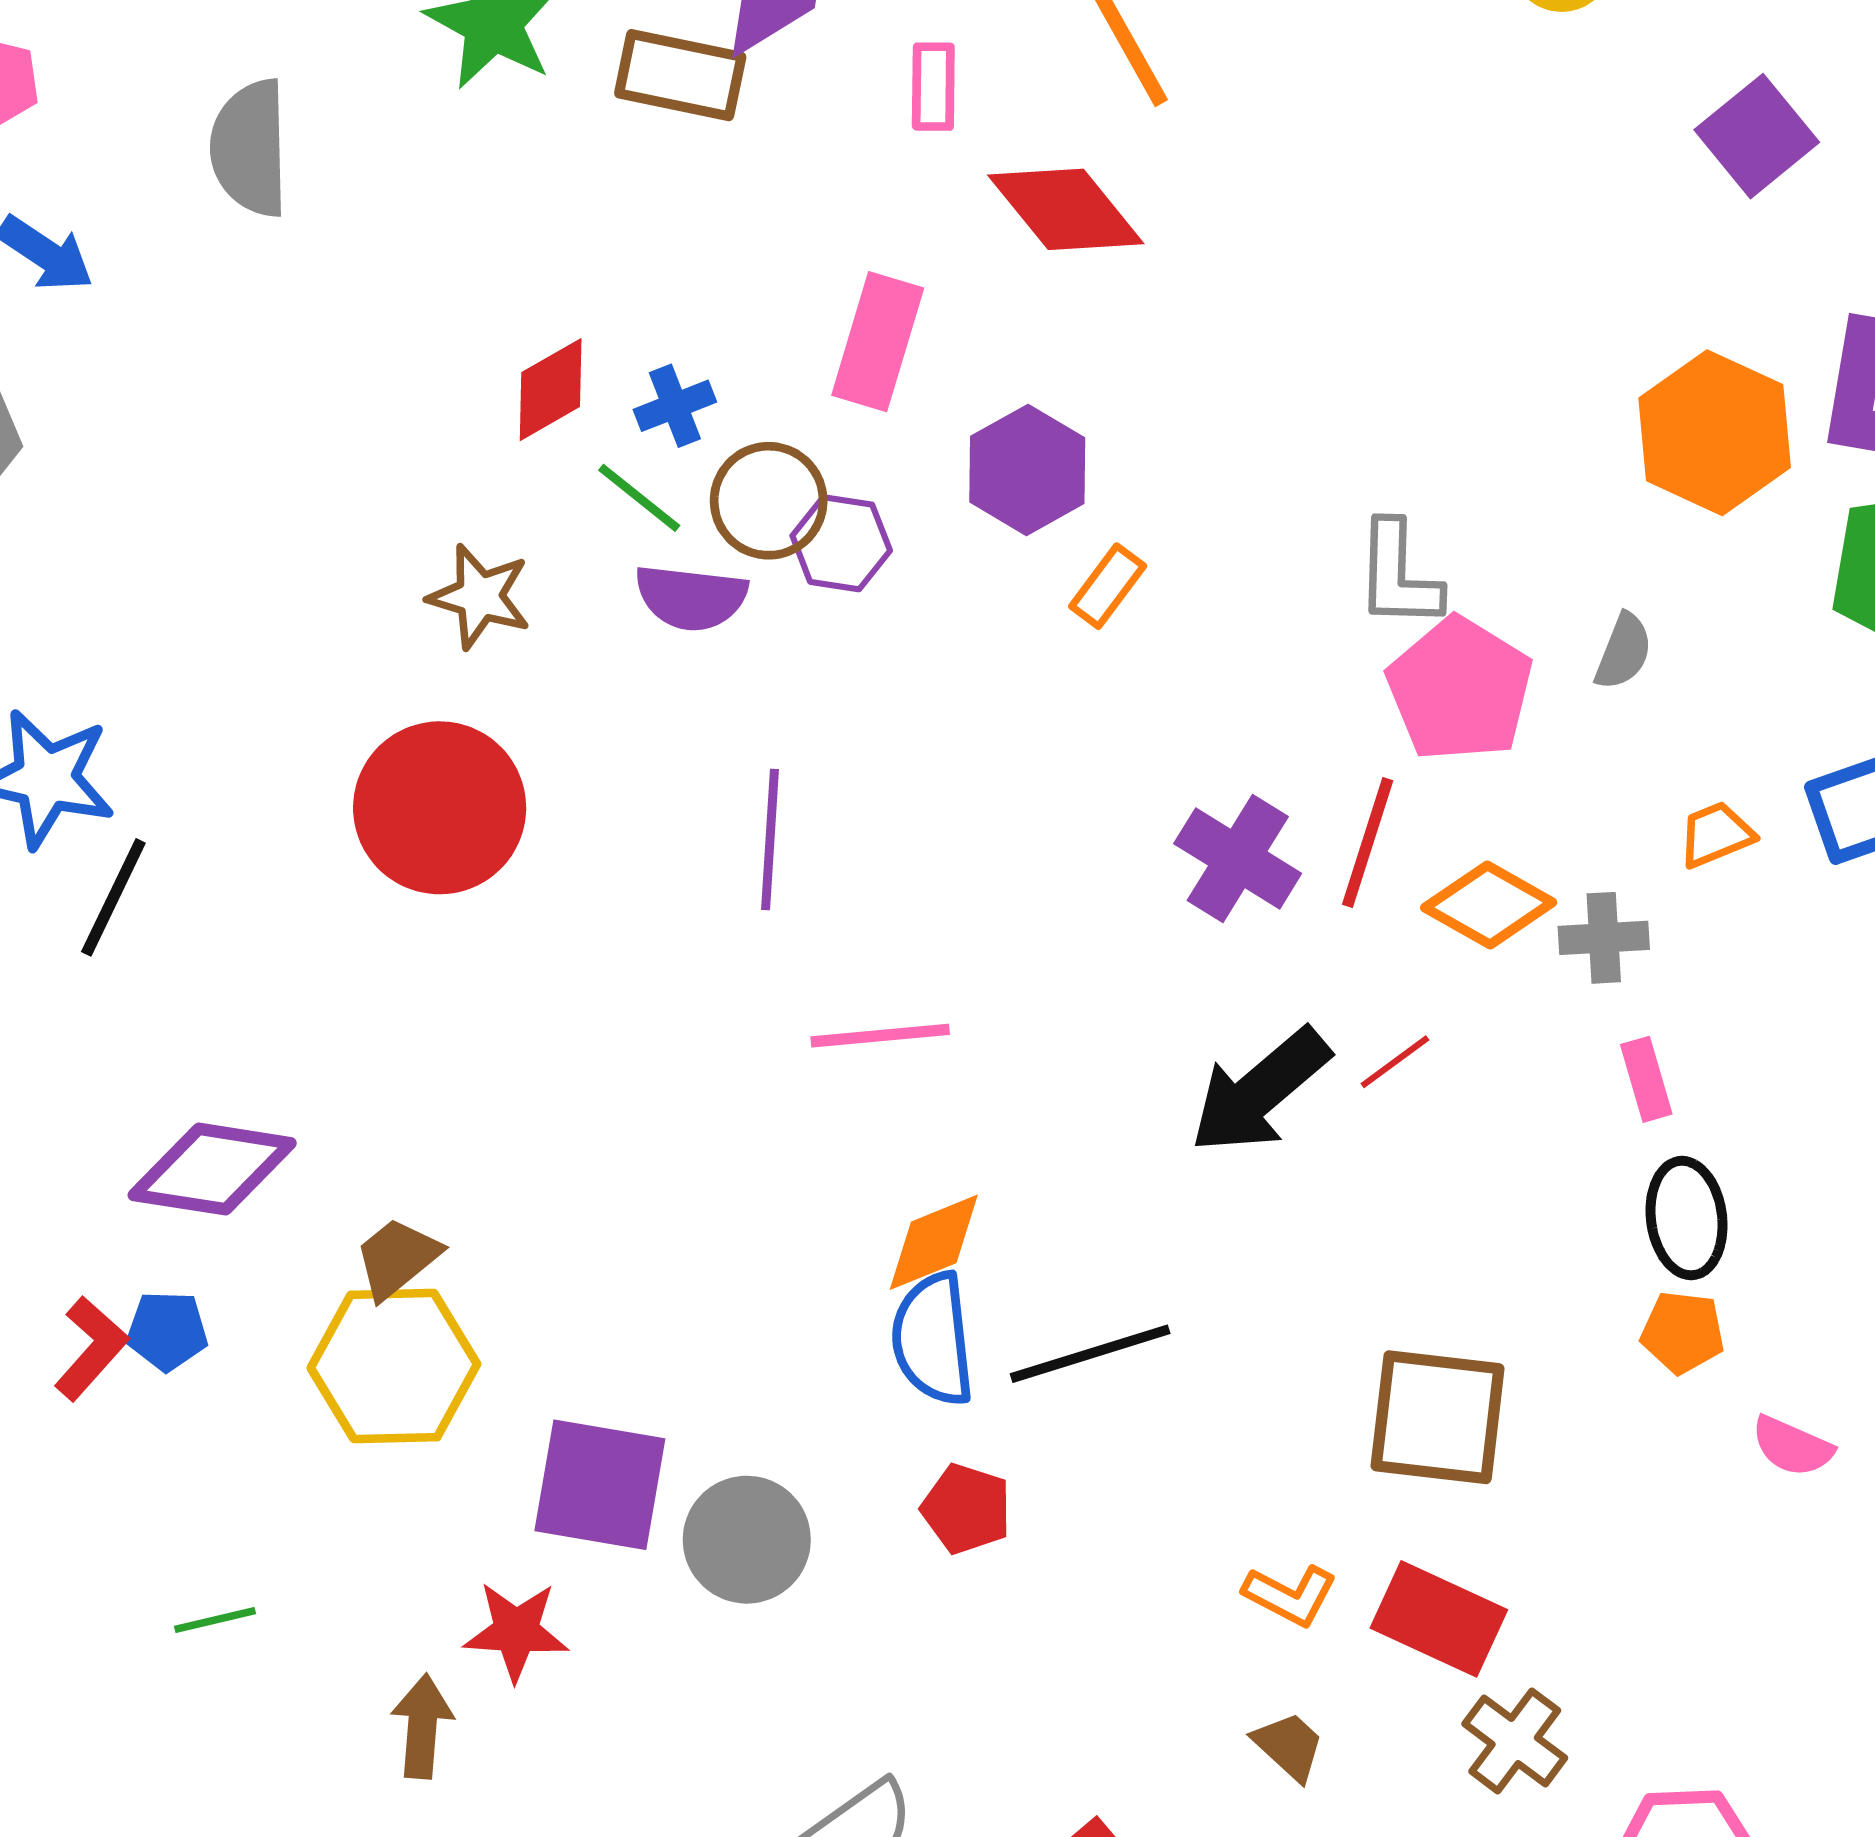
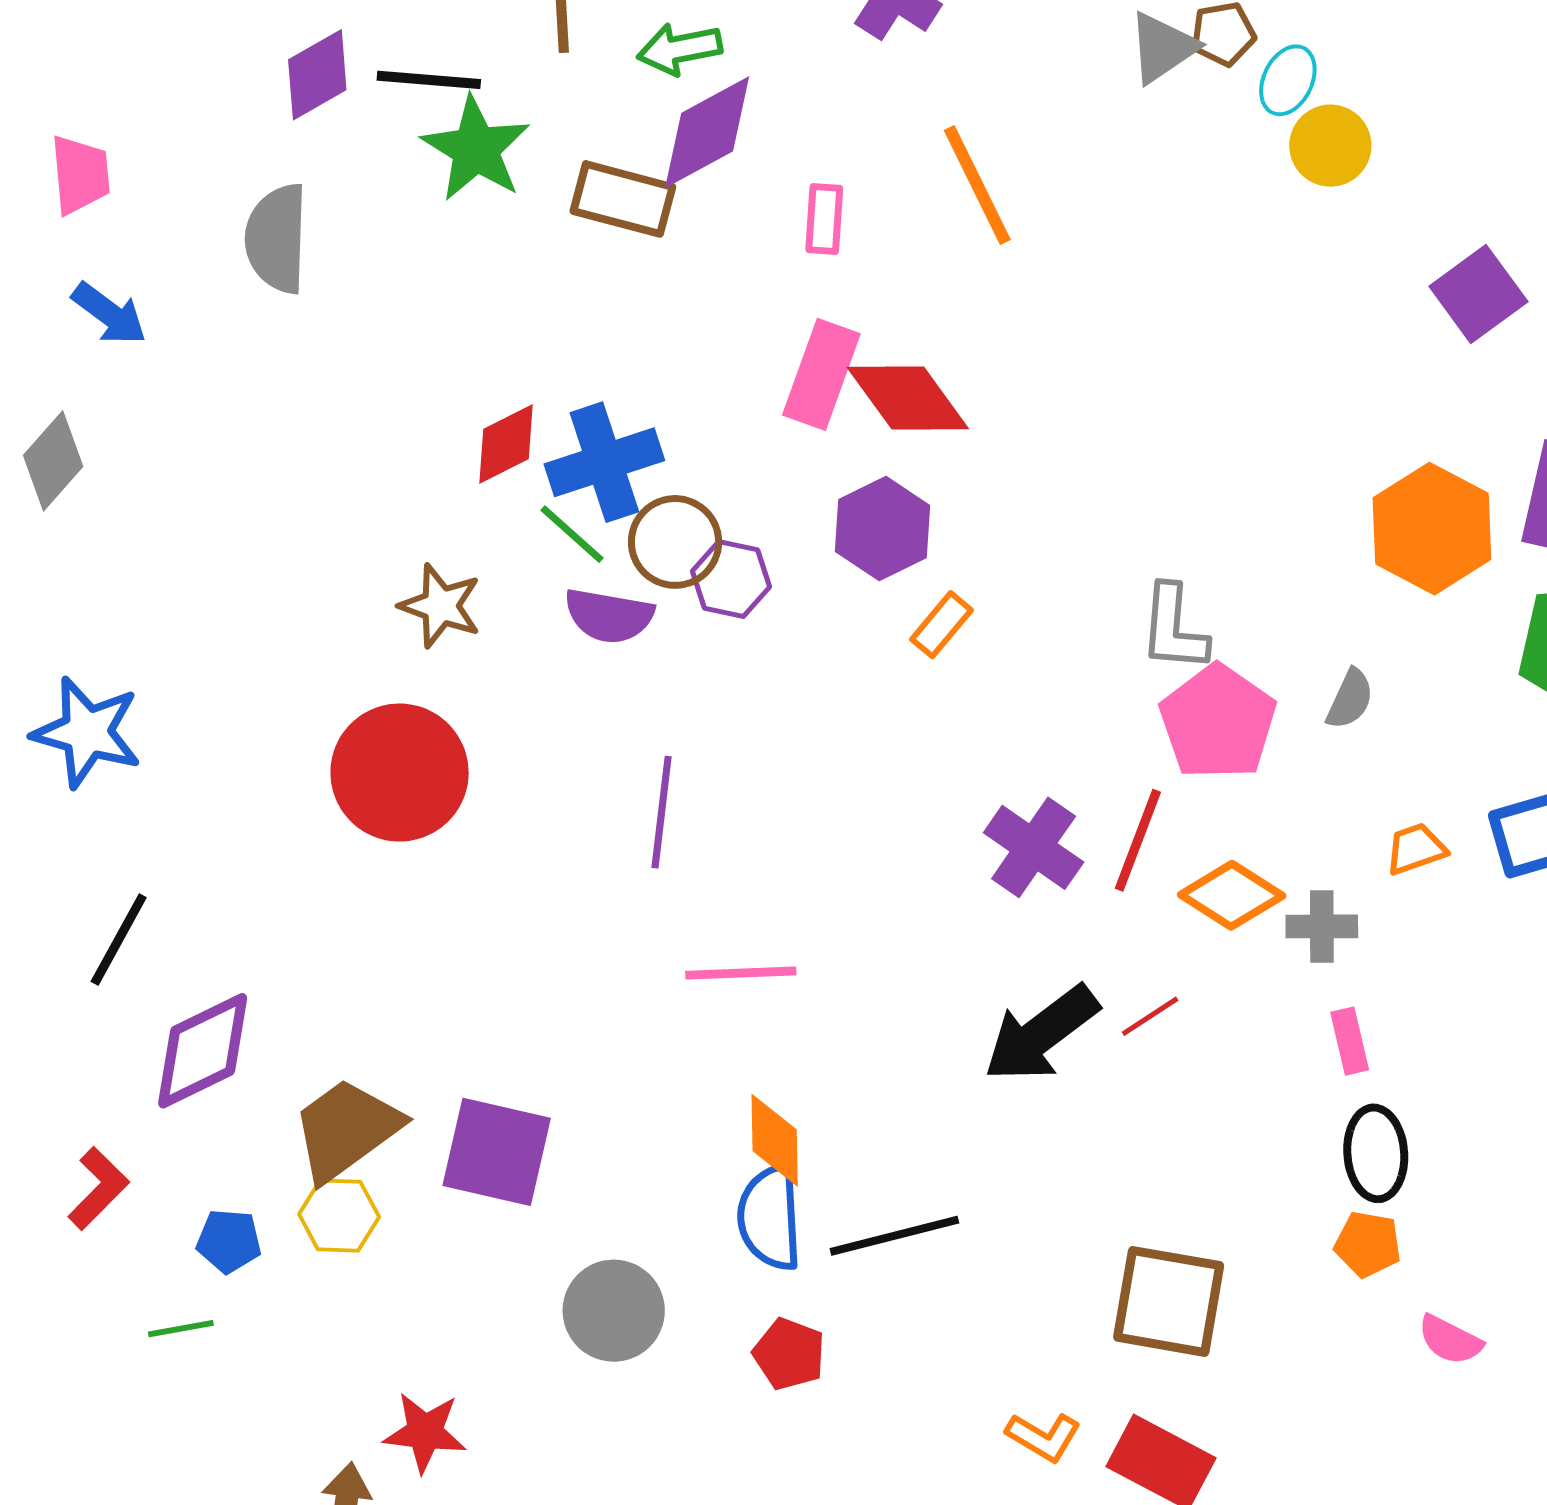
red diamond: (1066, 209) -> (908, 398), moved
pink rectangle: (878, 342) -> (821, 374), moved
blue cross: (675, 406) -> (604, 462), size x1.8
black line: (113, 897) -> (119, 940), moved
purple diamond: (212, 1169) -> (203, 1051), turned -38
orange diamond: (934, 1242) -> (775, 1140), turned -72
brown trapezoid: (397, 1258) -> (346, 1130), size x1.6
blue pentagon: (167, 1331) -> (229, 1241), moved
yellow hexagon: (394, 1366) -> (339, 1216), size x0.6
purple square: (600, 1485) -> (497, 1152), moved
gray circle: (747, 1540) -> (614, 1311), moved
green line: (215, 1620) -> (181, 1329), moved

